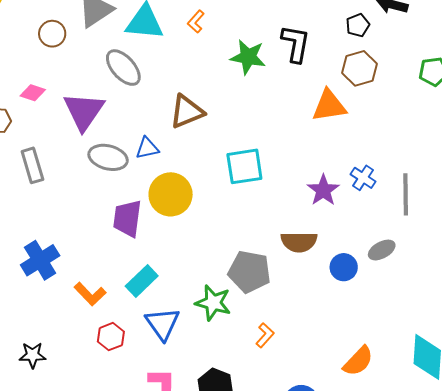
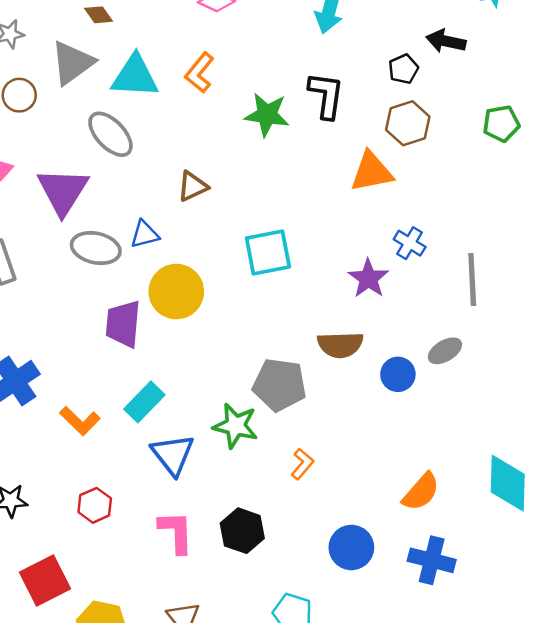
orange L-shape: (196, 22) -> (199, 73), size x1.4
brown triangle: (187, 112) -> (192, 186), size x0.7
blue cross: (363, 178) -> (410, 243), moved
red hexagon: (111, 337) -> (95, 505), moved

